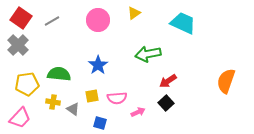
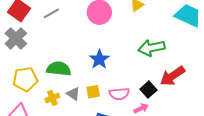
red arrow: (168, 81) -> (172, 76), size x1.4
yellow cross: (53, 102) -> (52, 98), turned -32
black square: (166, 103) -> (148, 90), moved
gray triangle: (73, 109) -> (73, 94), moved

